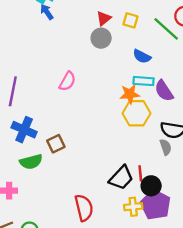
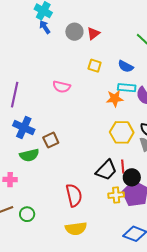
yellow square: (130, 20) -> (95, 66), moved
gray circle: (101, 38) -> (74, 32), moved
pink semicircle: (67, 81) -> (62, 87), turned 72
yellow hexagon: (136, 113) -> (122, 132), moved

